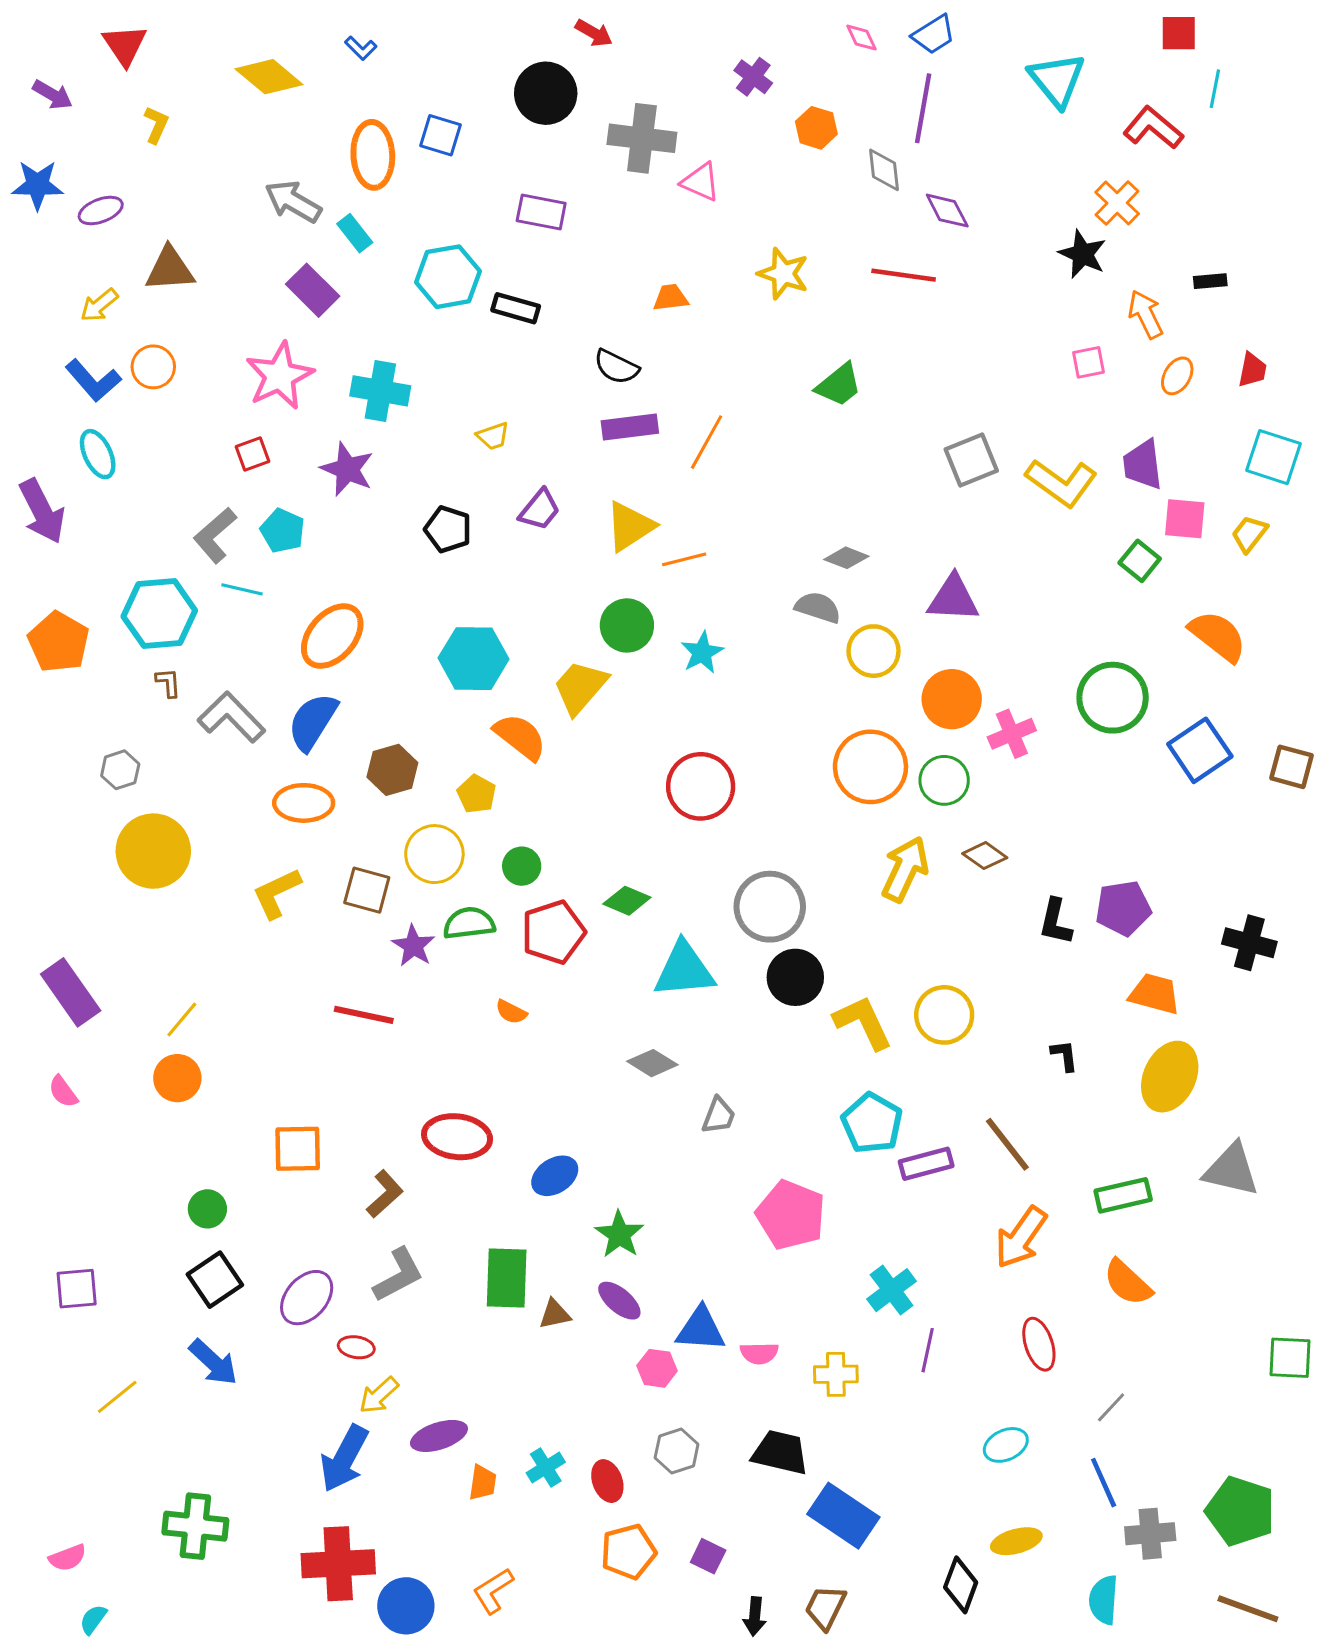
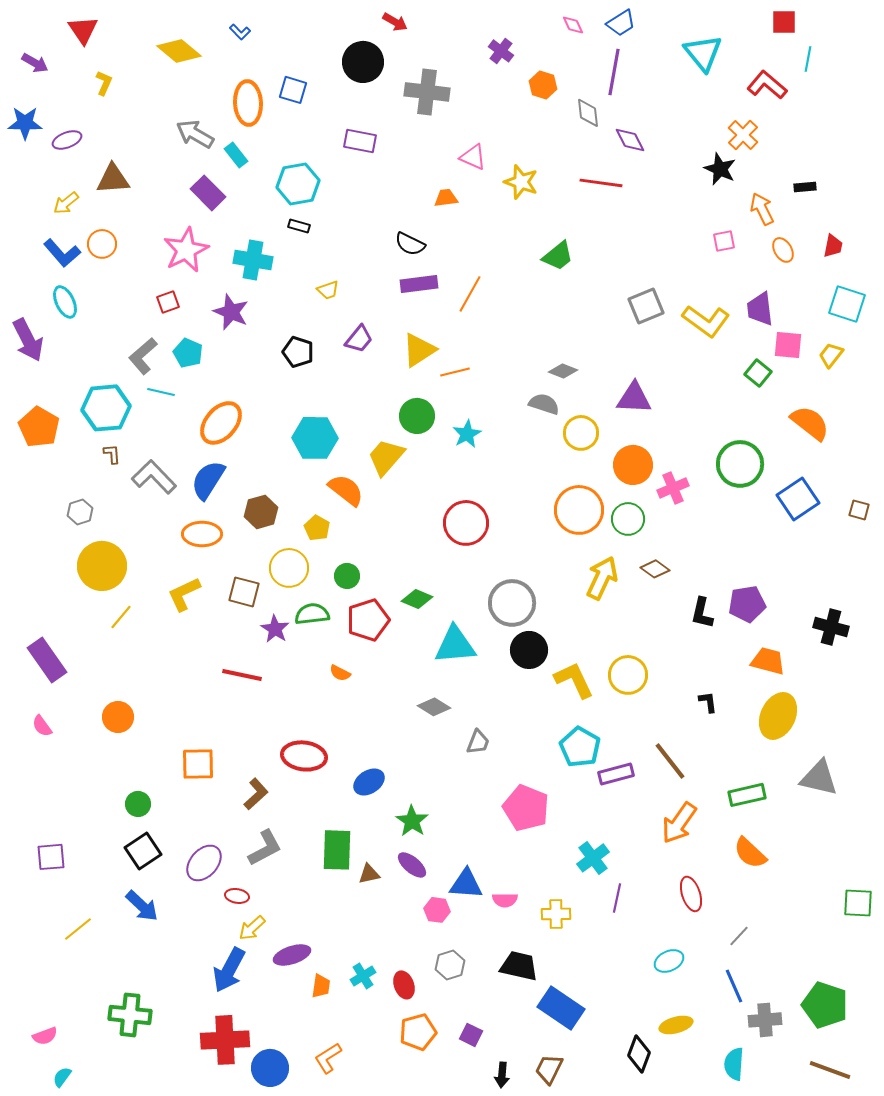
pink triangle: (701, 182) -> (473, 157), moved
black rectangle: (516, 308) -> (299, 226), moved, size x0.7
orange ellipse: (1177, 376) -> (783, 250), turned -60
brown square: (1292, 767) -> (859, 510), size x0.7
yellow line: (182, 1019) -> (121, 617), moved

